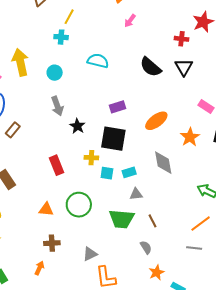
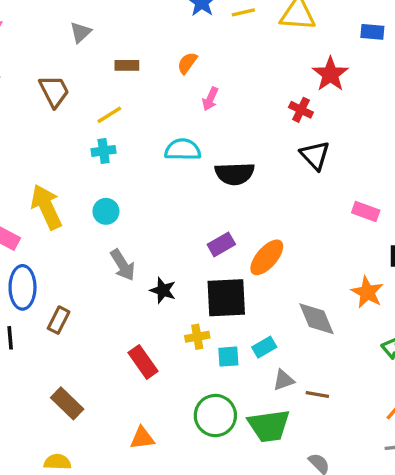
yellow line: (69, 17) -> (109, 115), turned 42
red cross: (181, 39) -> (301, 110), turned 32
cyan semicircle: (98, 61) -> (183, 150), moved
black semicircle: (151, 67) -> (235, 174), moved, turned -30
orange ellipse: (156, 121) -> (267, 257), moved
orange star: (190, 137) -> (367, 292), moved
green circle: (79, 205) -> (215, 416), moved
brown line: (153, 221) -> (317, 395), moved, turned -40

